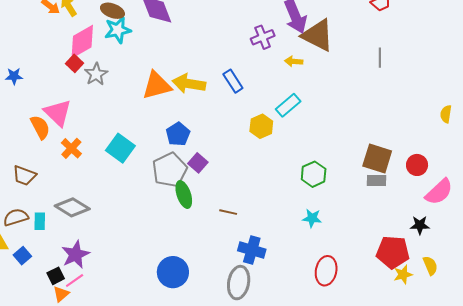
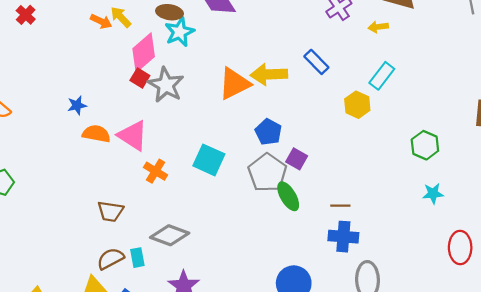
gray star: (96, 74) -> (166, 85), size x1.4
orange semicircle: (40, 127) -> (96, 134), moved, turned -40
blue cross: (252, 250) -> (343, 237), moved

